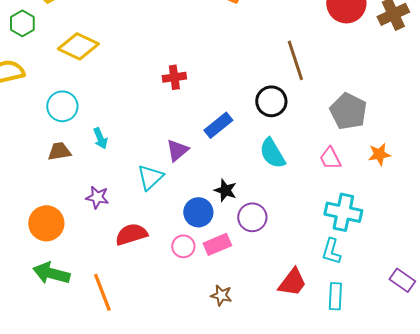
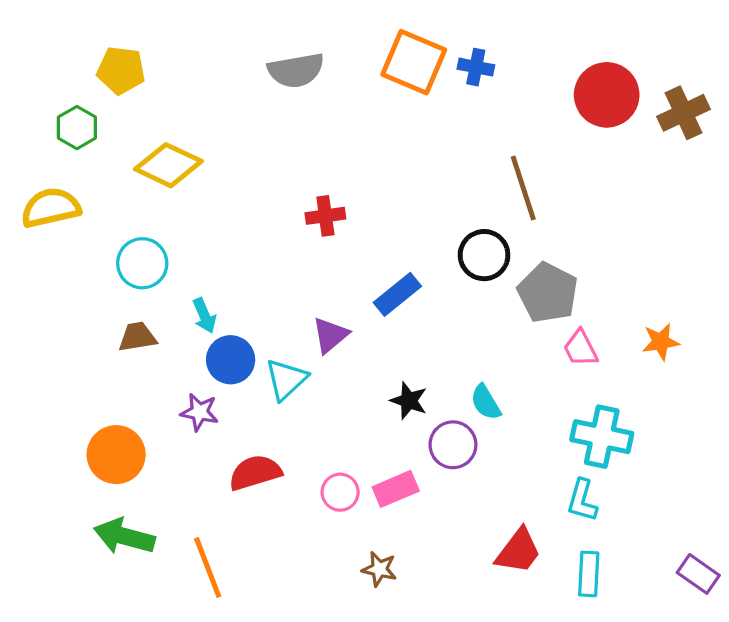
gray pentagon: (348, 111) -> (548, 293), moved
cyan semicircle: (272, 153) -> (486, 402), moved, size x0.7
blue circle: (198, 212) -> (231, 360), moved
purple rectangle: (402, 280) -> (698, 574), moved
brown star: (221, 295) -> (379, 569), moved

